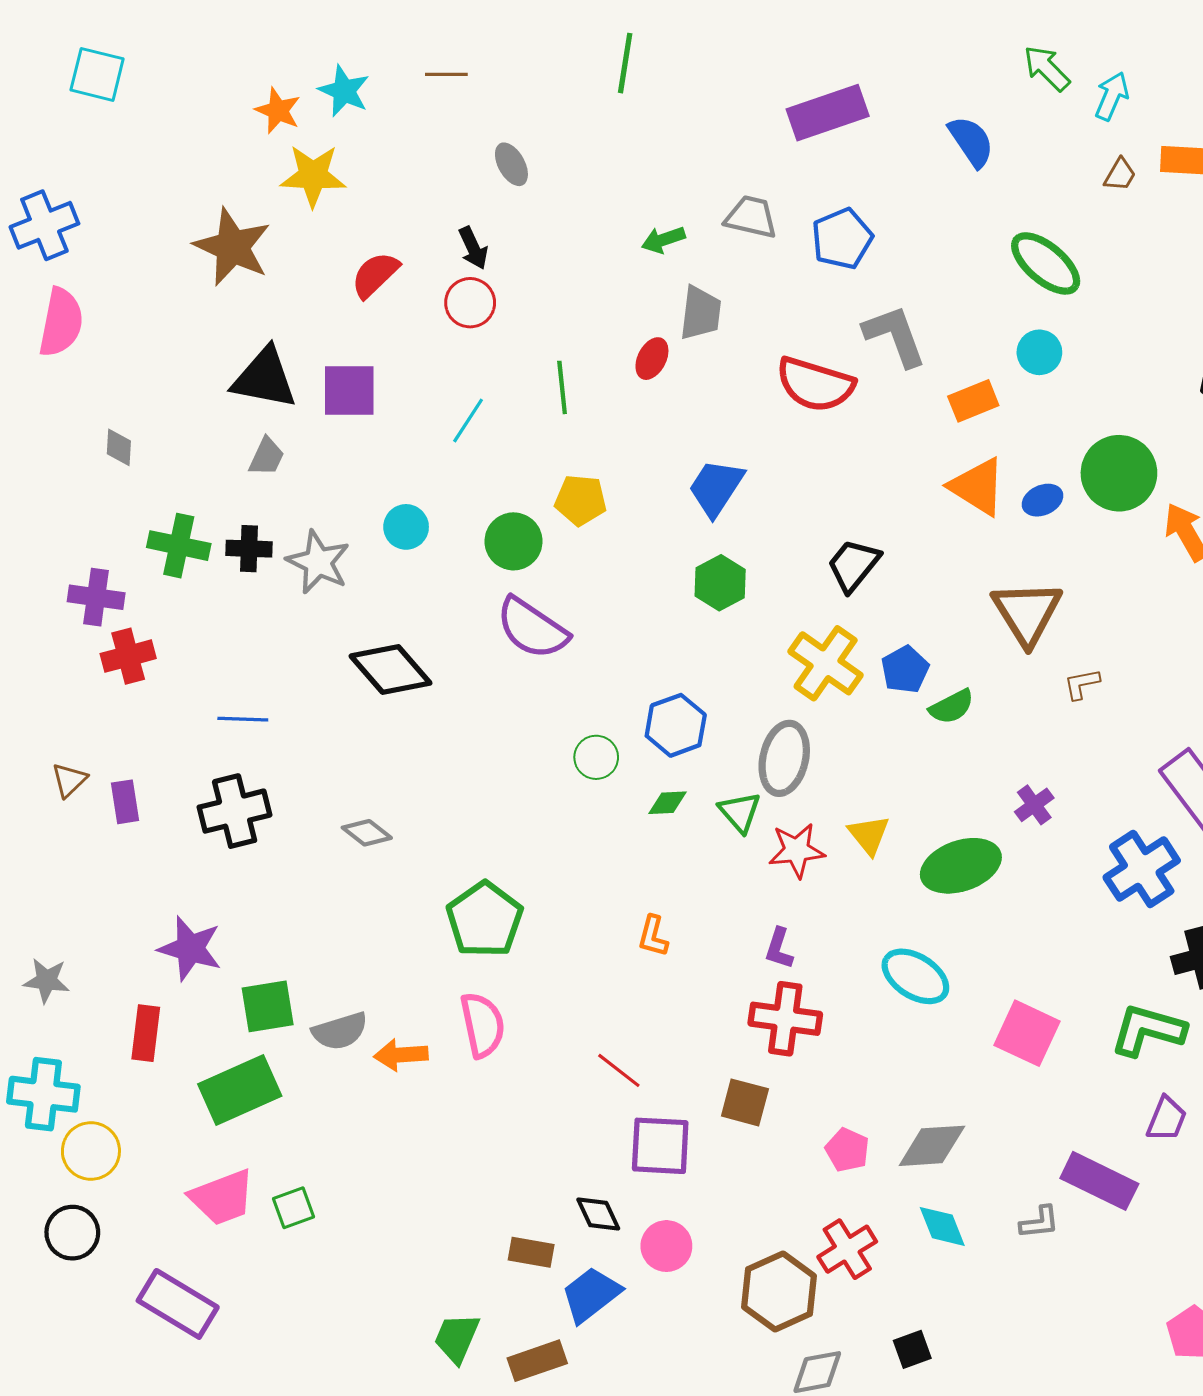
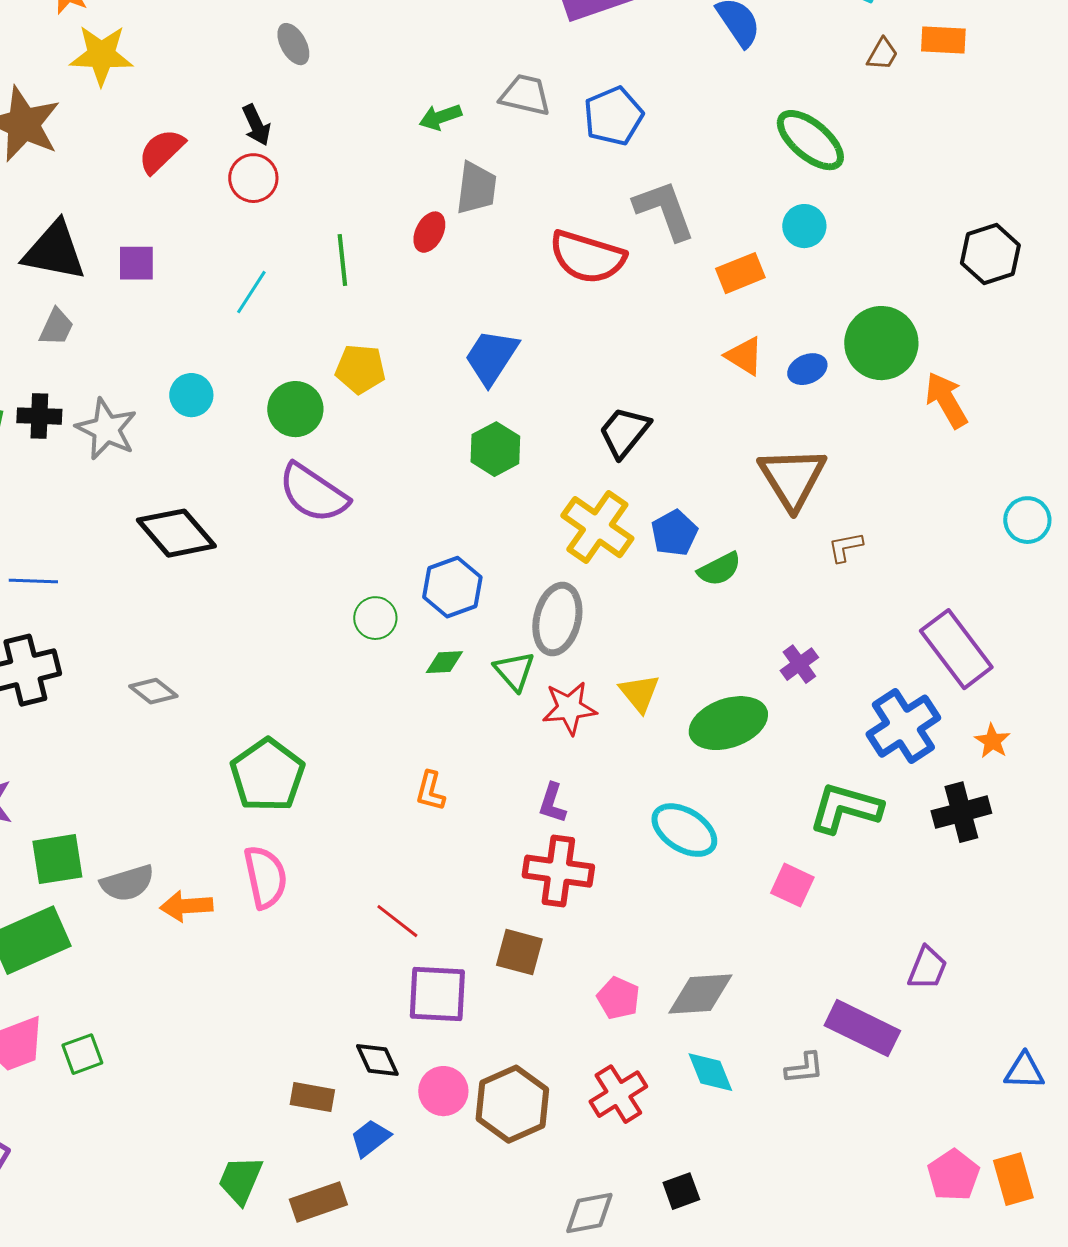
purple square: (349, 391) -> (136, 263), size x0.7
orange triangle: (977, 487) -> (744, 356), size x0.7
green L-shape: (1148, 1030) -> (845, 808), moved
pink square: (1027, 1033) -> (792, 885), size x0.7
brown hexagon: (779, 1292) -> (512, 1104), moved
blue trapezoid: (591, 1295) -> (370, 1138), size x0.7

